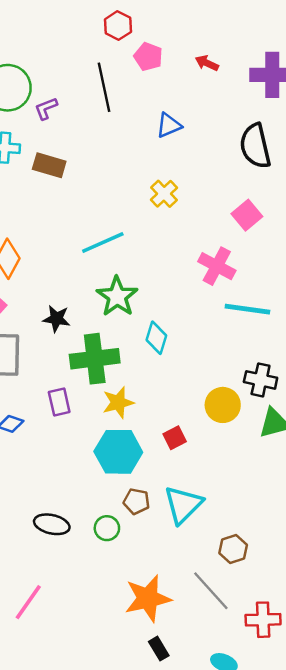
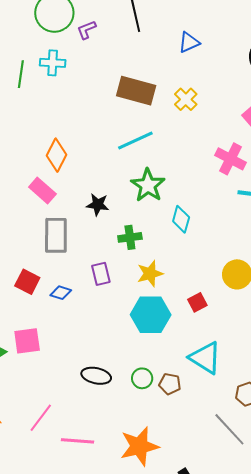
brown rectangle: (49, 165) -> (136, 91), moved, size x1.4
green cross: (95, 359) -> (130, 237), size x0.6
brown pentagon: (136, 501) -> (170, 384), moved
cyan triangle: (183, 505) -> (205, 358), turned -42
orange star: (148, 598) -> (139, 446), moved
pink line: (28, 602) -> (78, 441), turned 60

